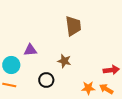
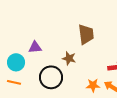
brown trapezoid: (73, 26) -> (86, 34), moved
black circle: (46, 80) -> (51, 77), size x1.5

